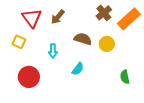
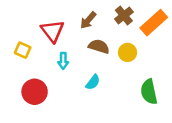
brown arrow: (58, 17) -> (88, 20), moved
red triangle: (32, 18) -> (52, 31), moved
green semicircle: (125, 77) -> (149, 92), size x1.5

